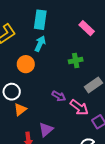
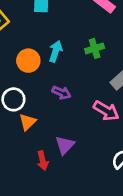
cyan arrow: (40, 44) -> (56, 51), moved
purple arrow: (59, 96) -> (61, 93), moved

